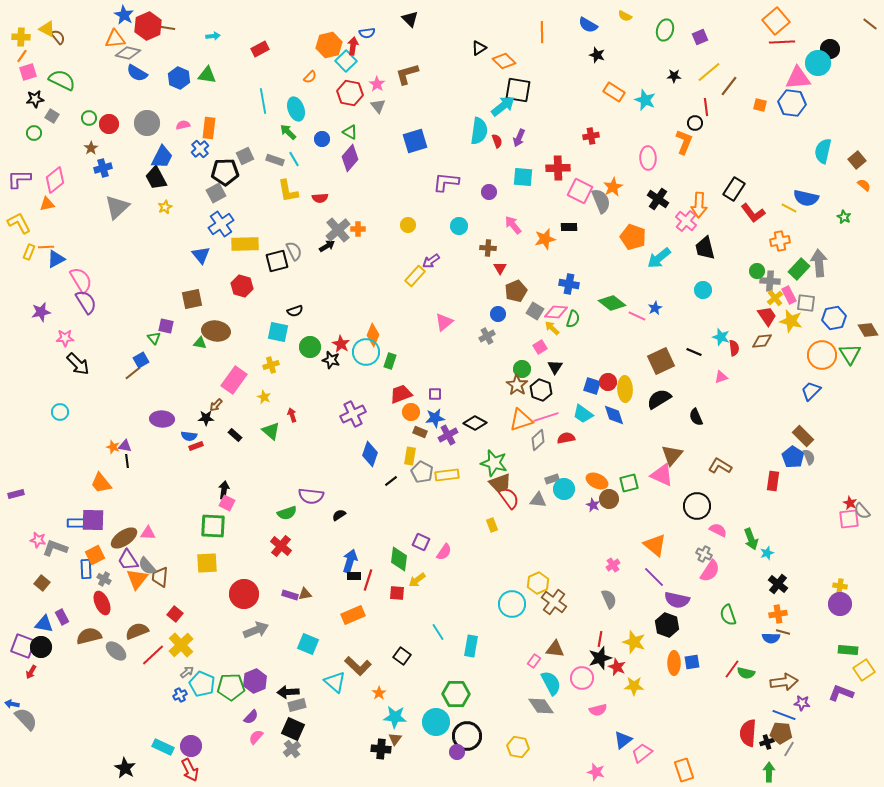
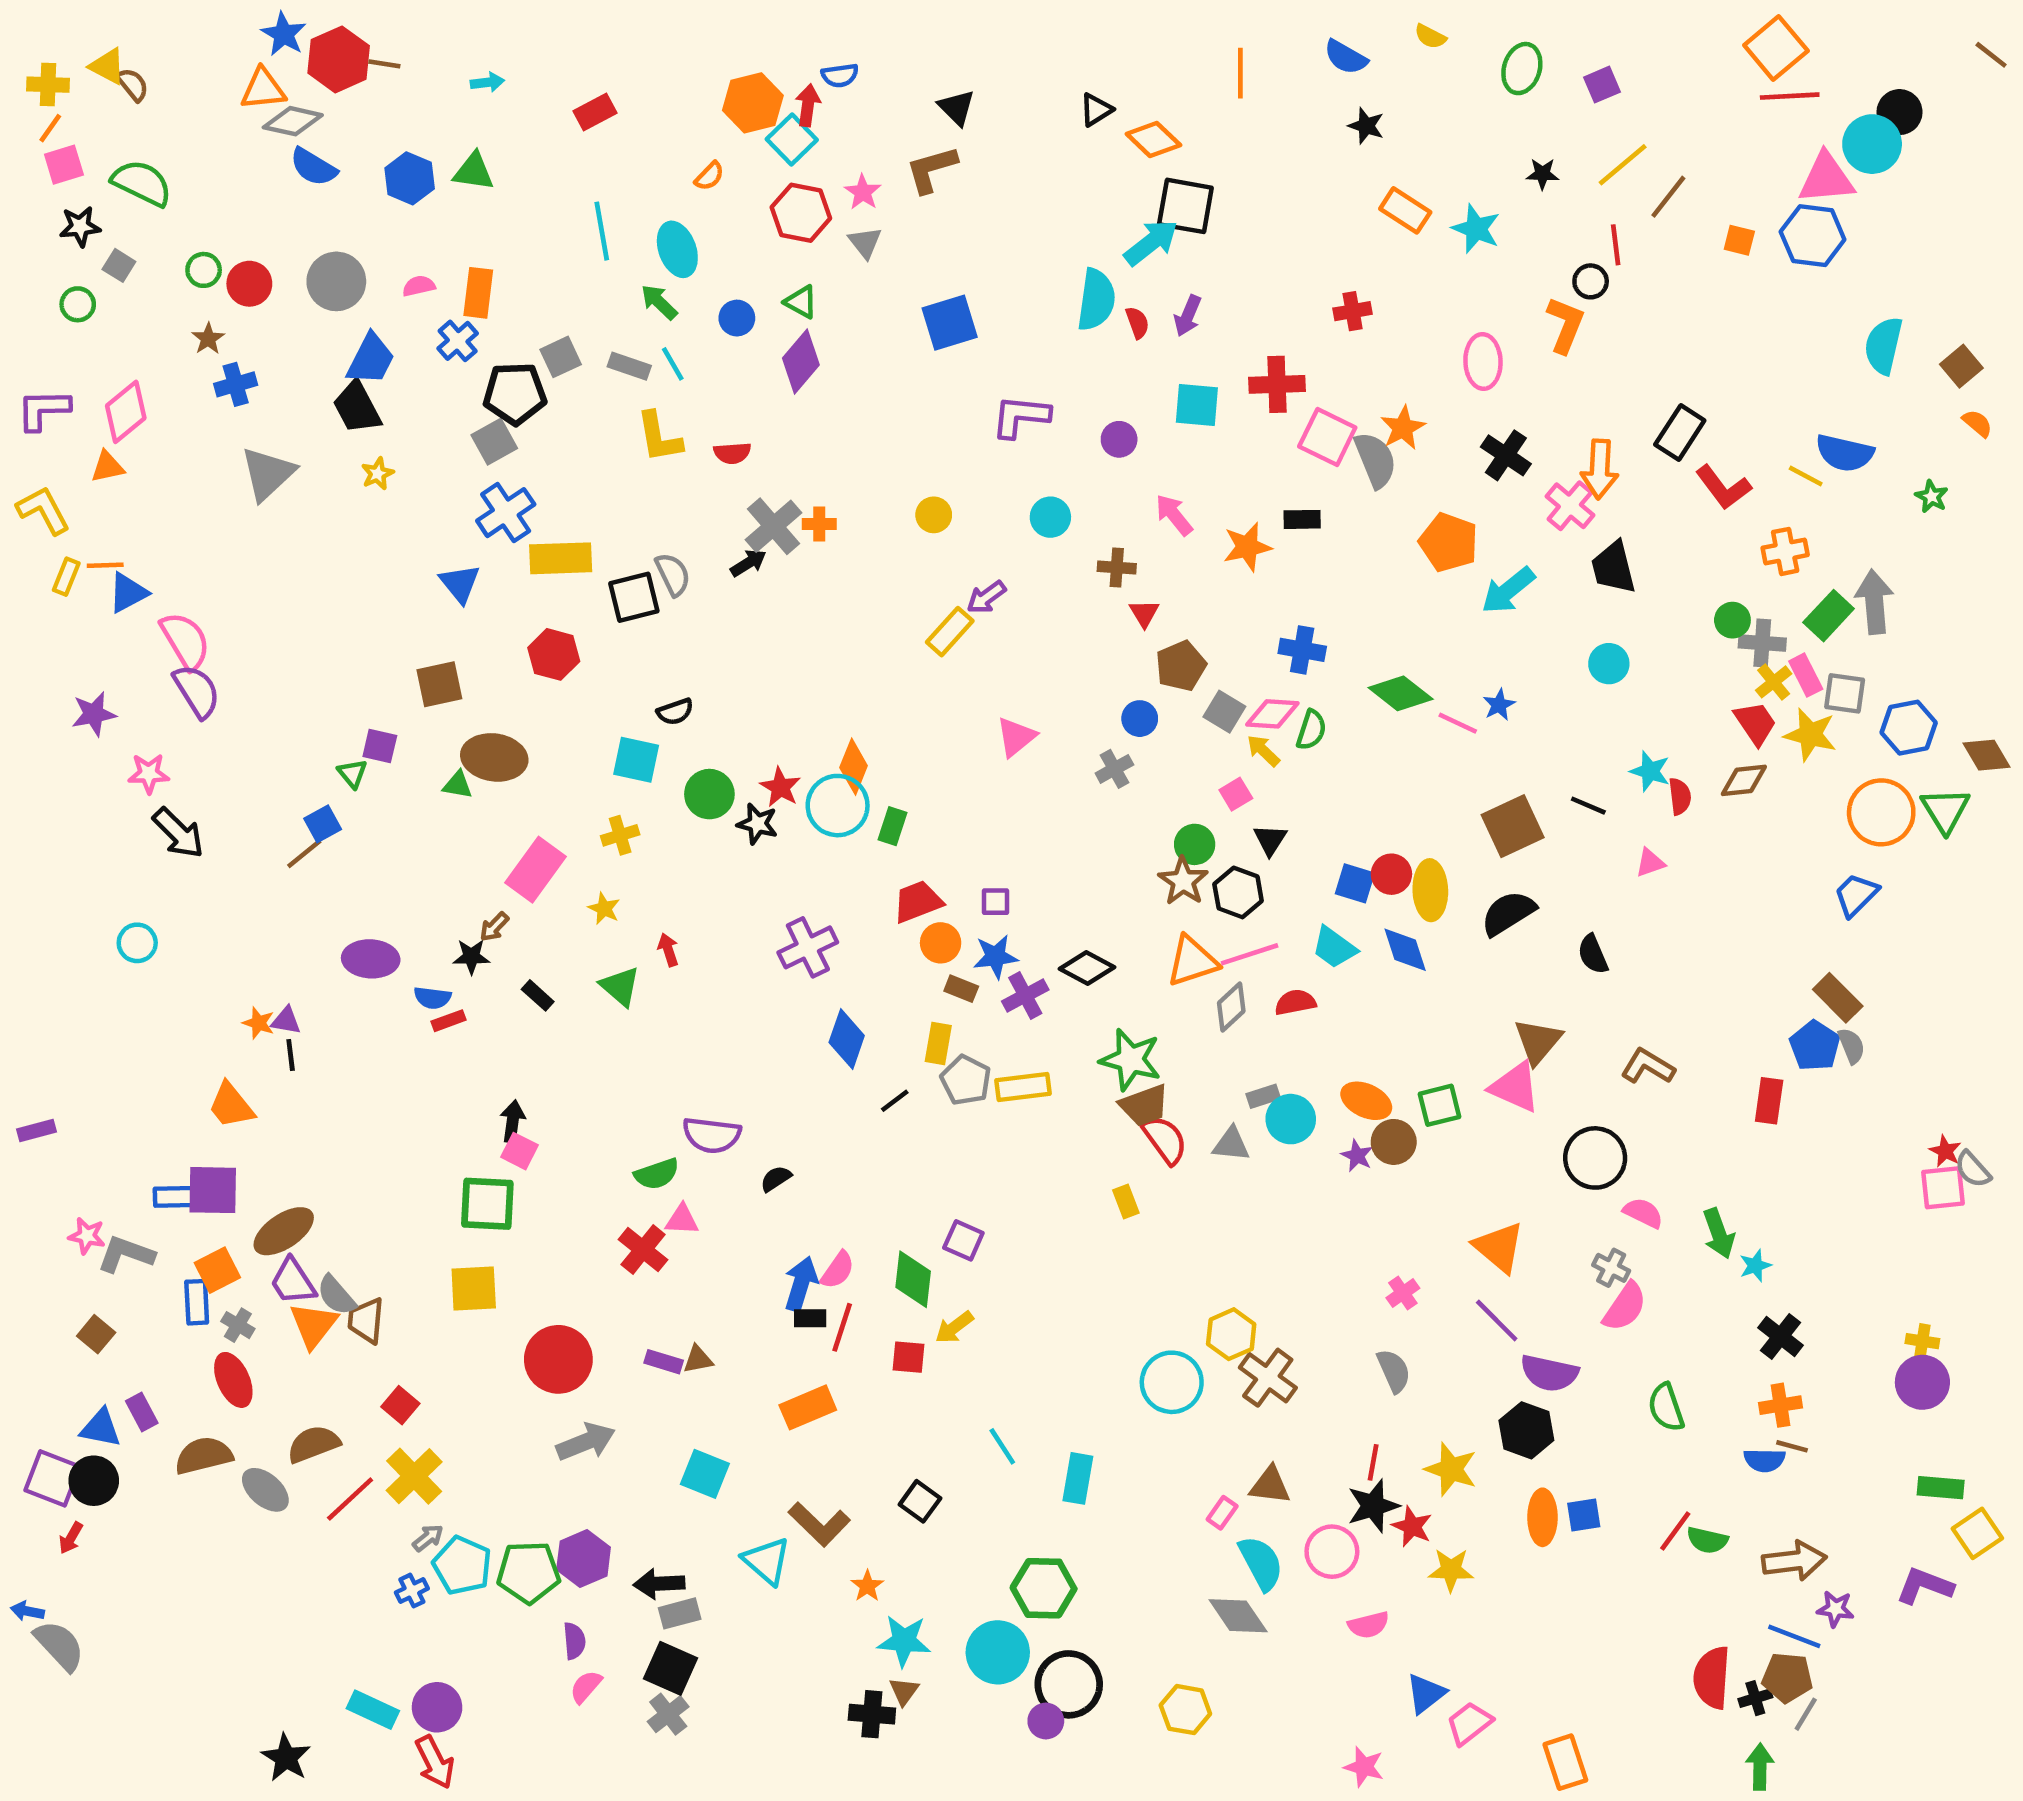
black triangle: (410, 19) -> (957, 107), moved
pink triangle: (148, 533) -> (682, 1220), moved
pink semicircle: (444, 552) -> (838, 1270), moved
purple semicircle: (251, 717) -> (574, 1641), turned -49

